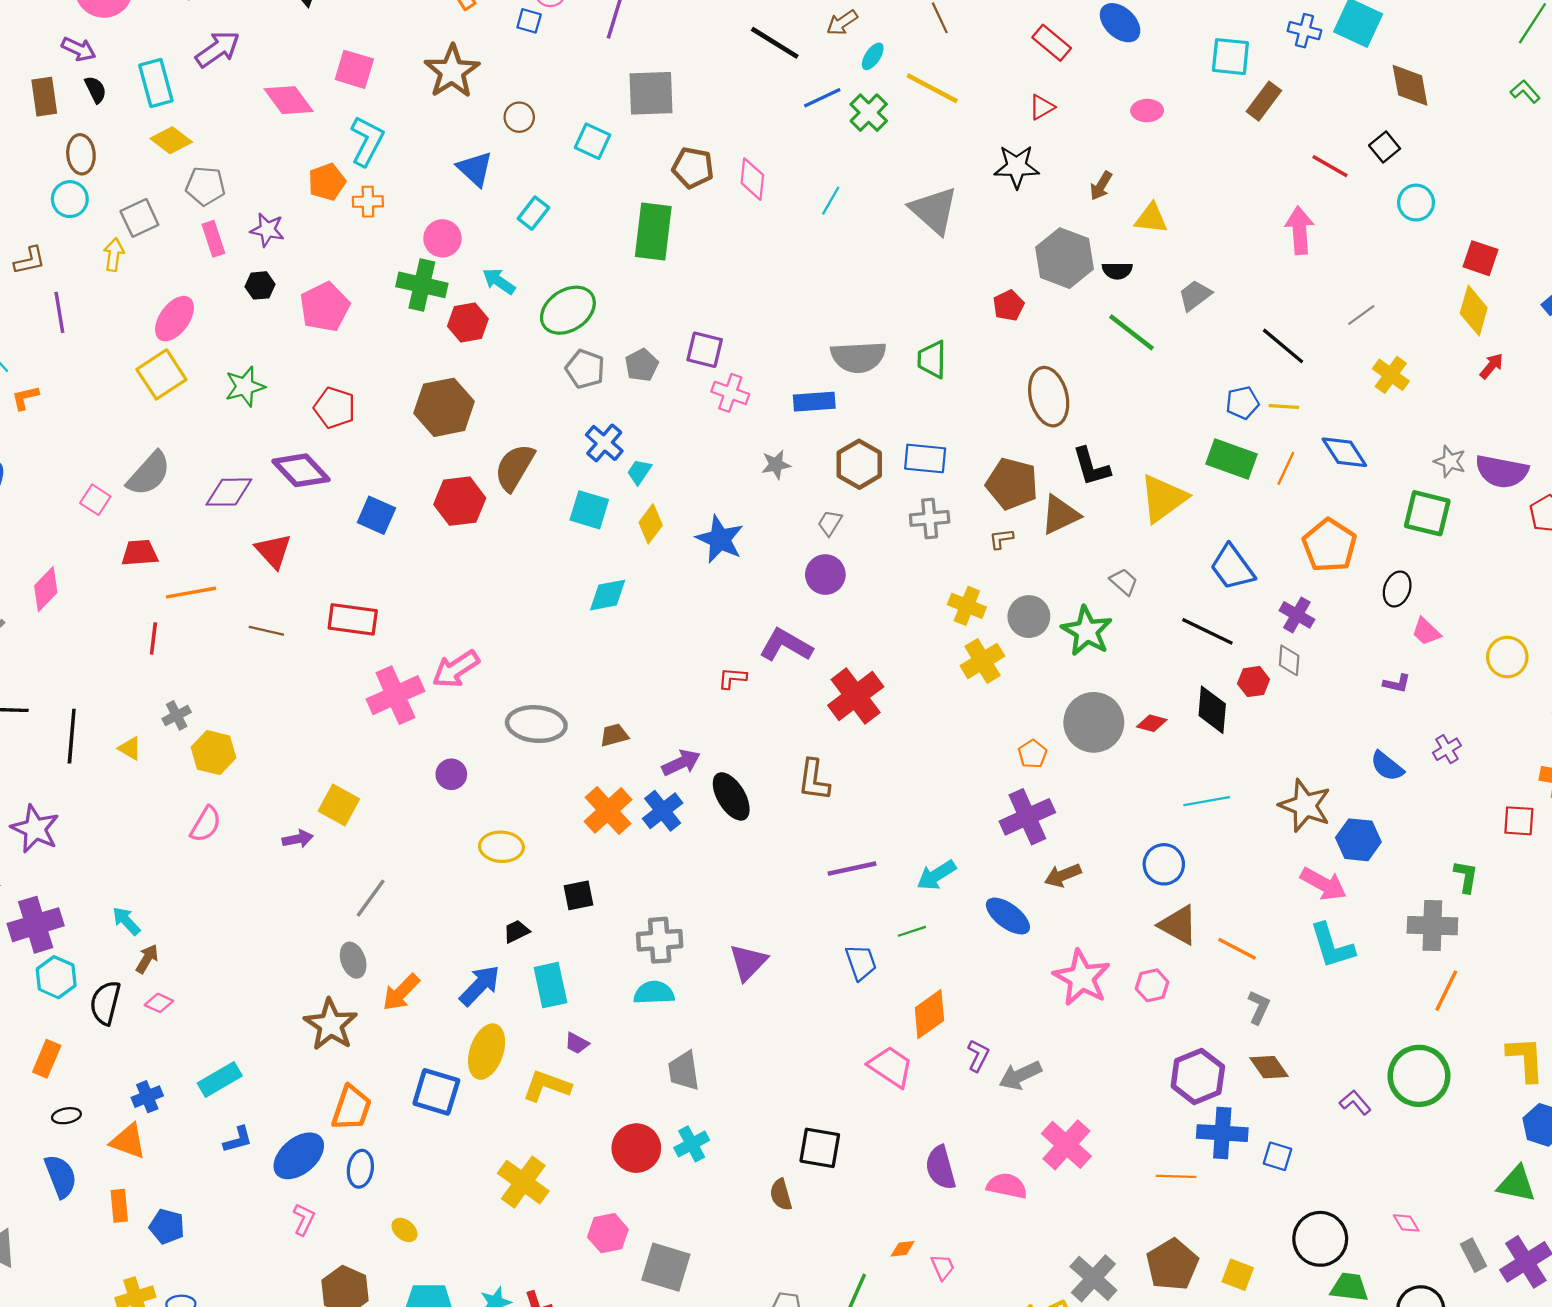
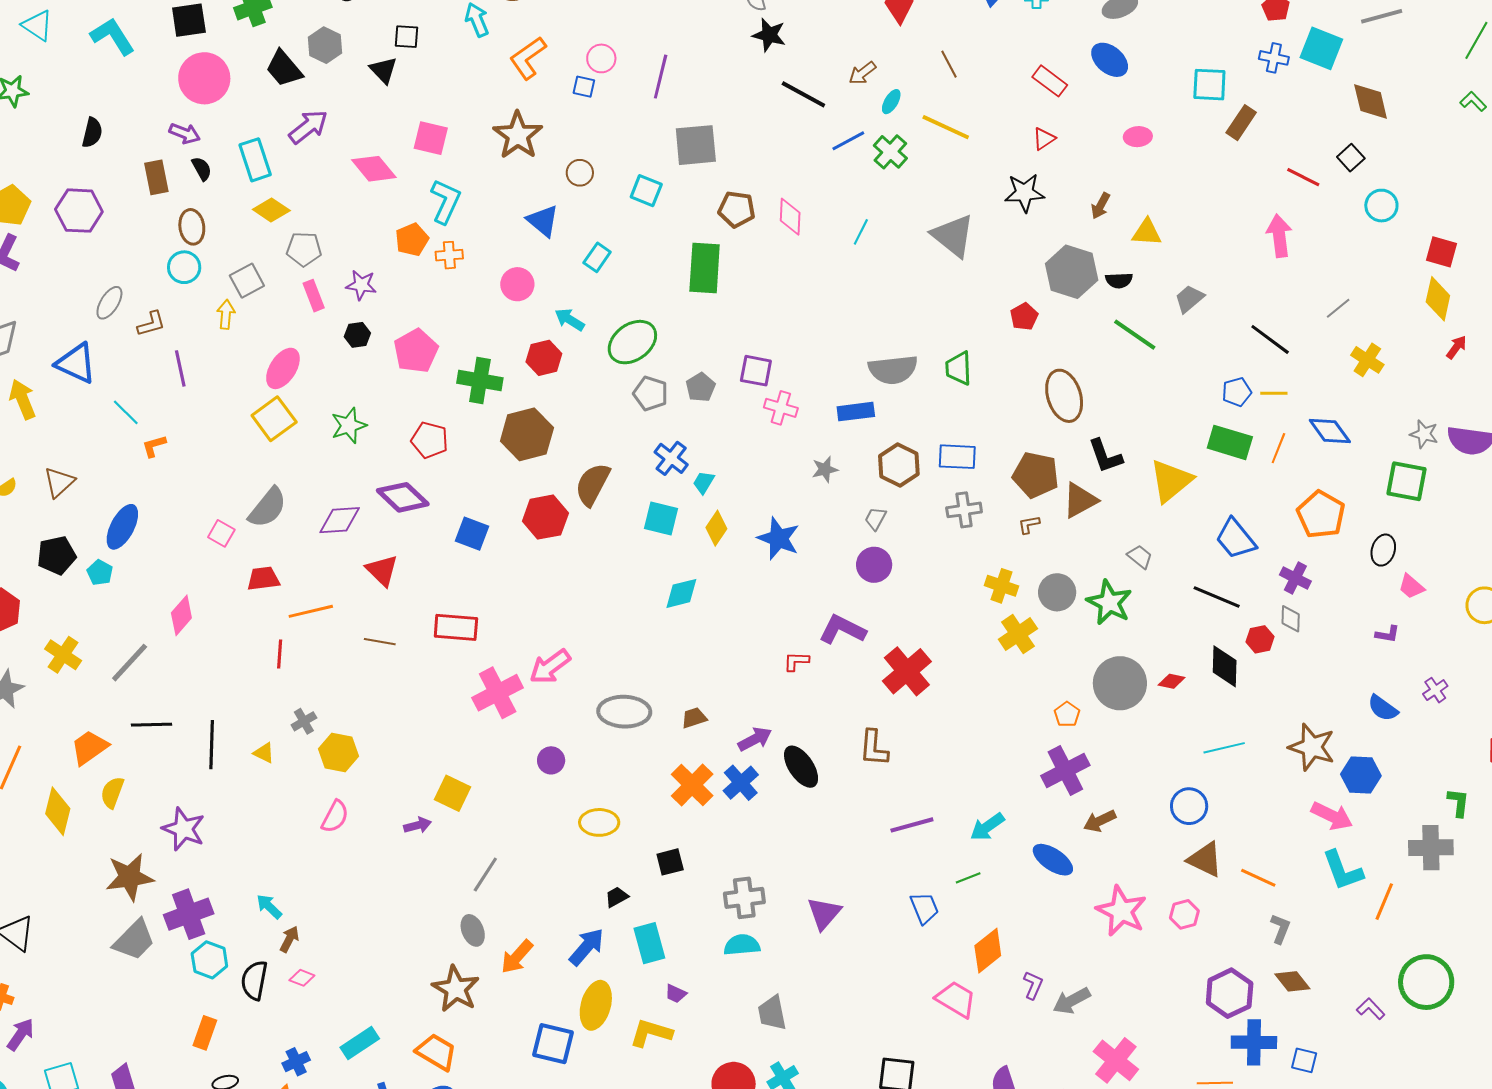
green cross: (422, 285) -> (480, 381), moved
orange line: (1446, 991) -> (1384, 902), moved
orange trapezoid: (351, 1108) -> (436, 1052), moved, turned -75

